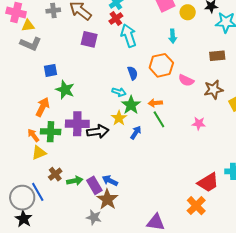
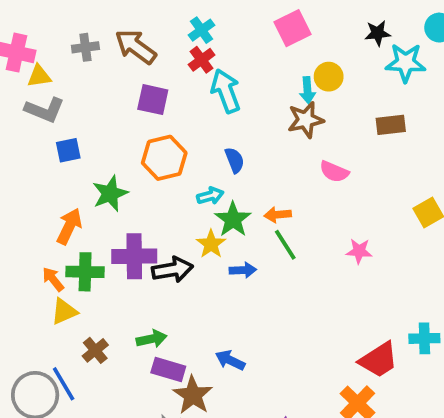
yellow circle: (188, 12) -> (329, 77), moved
orange hexagon: (161, 65) -> (164, 158), moved
blue square: (51, 70) -> (68, 150), moved
green star: (65, 90) -> (110, 194), turned 30
brown star: (214, 90) -> (306, 120), moved
cyan arrow: (119, 92) -> (210, 196), turned -32
blue arrow: (136, 132) -> (243, 270), turned 56
green arrow: (75, 181) -> (152, 339), moved
blue arrow: (110, 181) -> (230, 360), moved
purple rectangle: (94, 185) -> (168, 370), turned -42

